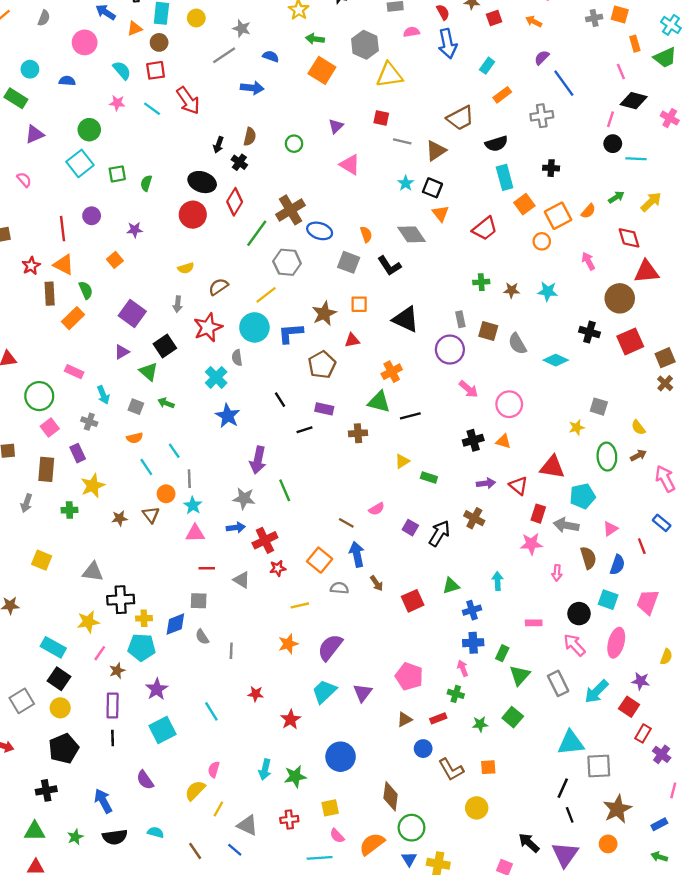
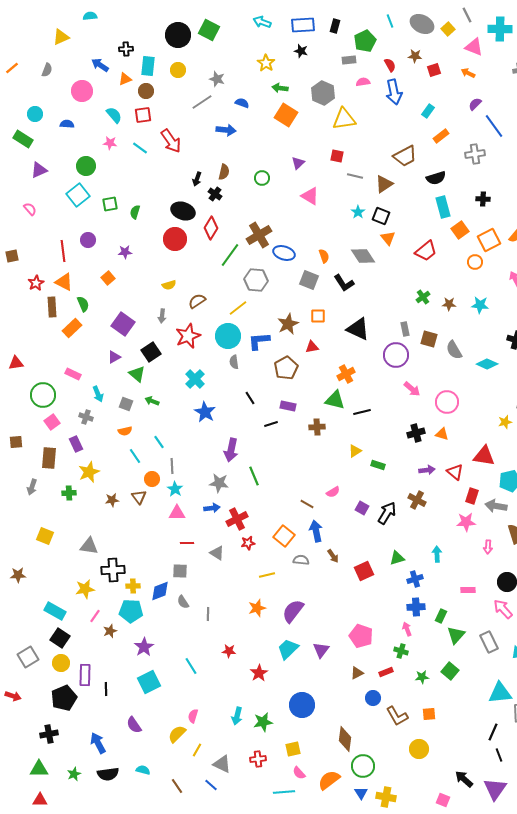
green cross: (481, 282) -> (423, 297), turned -32
gray semicircle: (237, 358) -> (234, 362), moved
purple rectangle: (113, 706) -> (85, 675), moved

